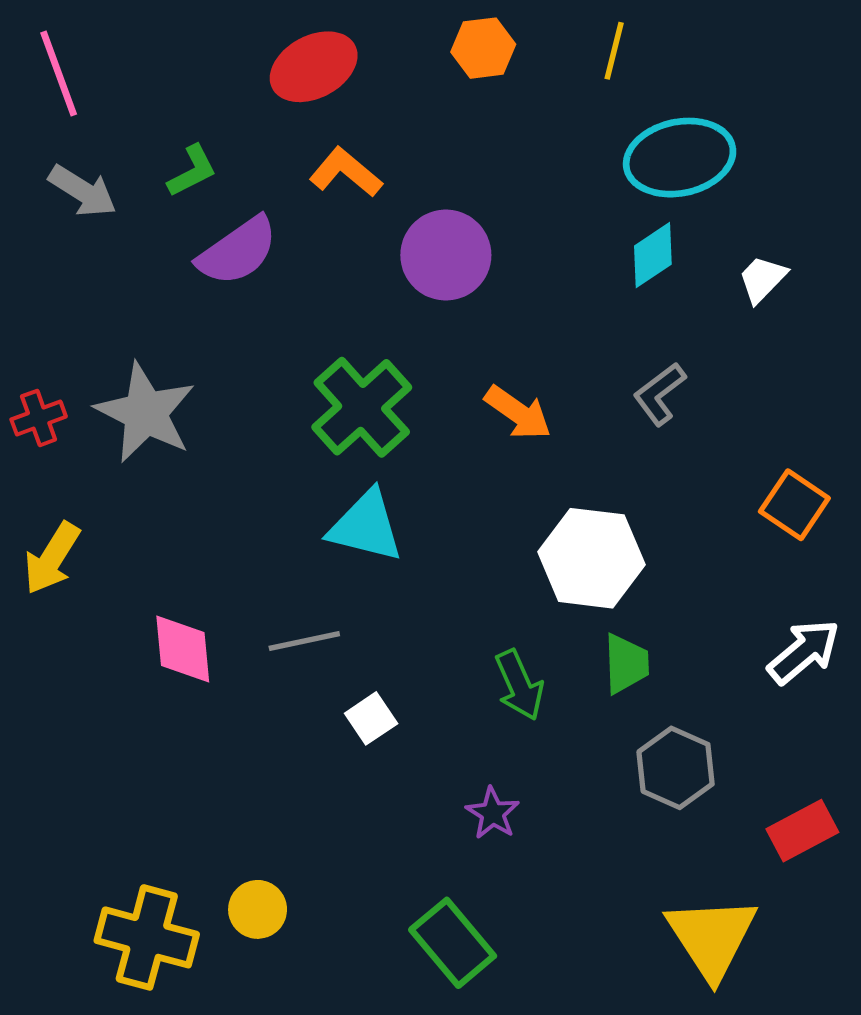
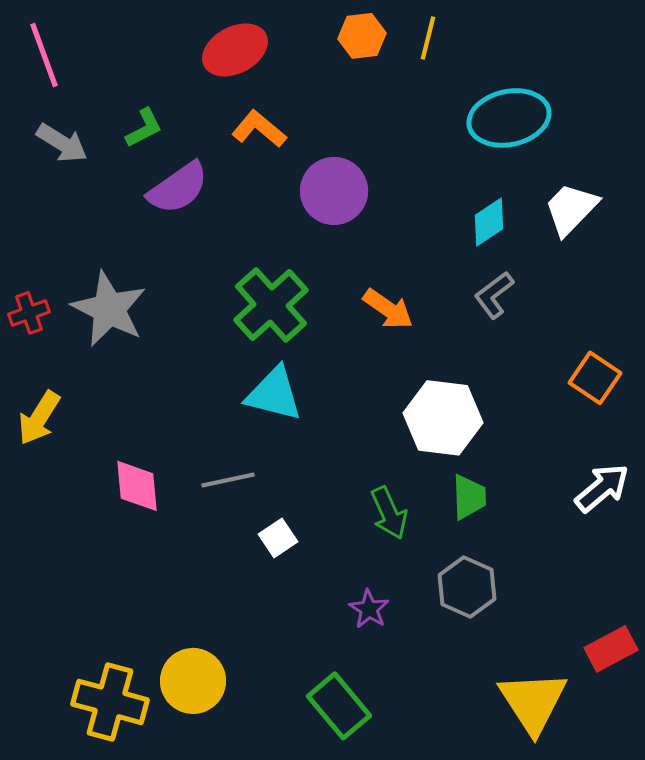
yellow line: (614, 51) -> (428, 38), moved
cyan diamond: (653, 255) -> (489, 222), moved
white trapezoid: (762, 279) -> (571, 209), size x1.5
gray hexagon: (676, 768) -> (467, 587), moved
red rectangle: (802, 831) -> (611, 649), moved
yellow circle: (258, 909) -> (193, 681), size x1.5

